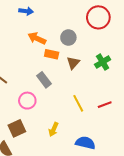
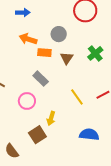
blue arrow: (26, 11) -> (23, 13), moved
brown square: (17, 128) -> (37, 135), moved
yellow arrow: (54, 129) -> (51, 118), moved

